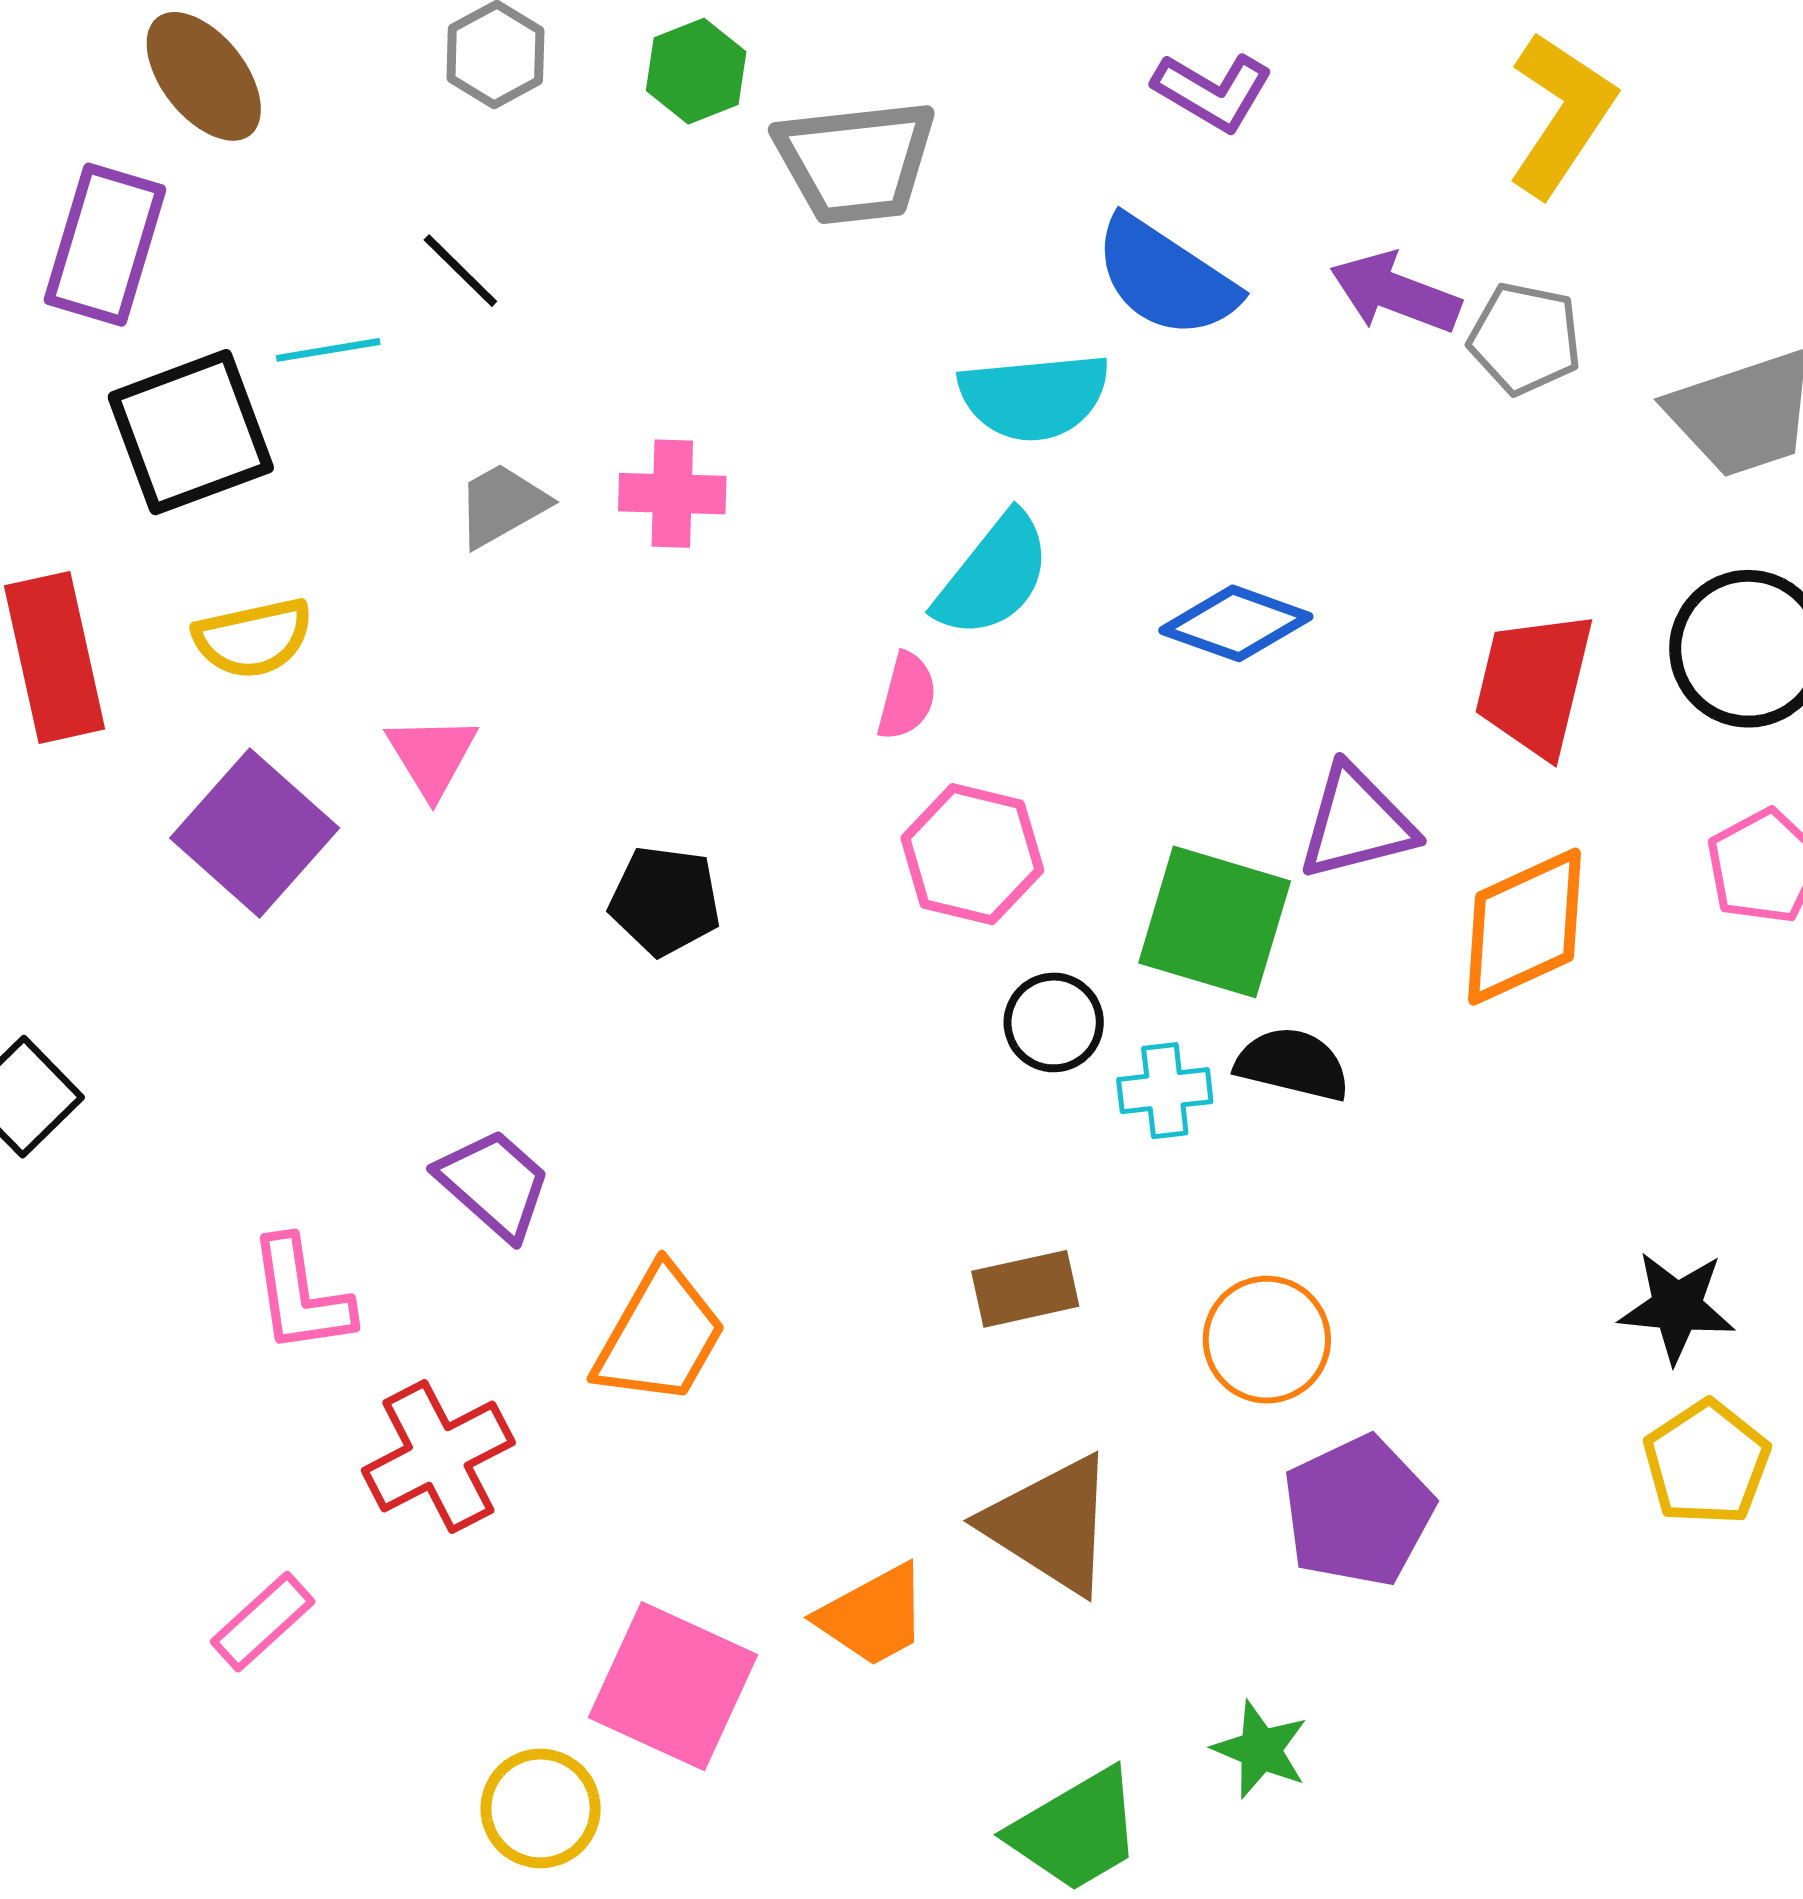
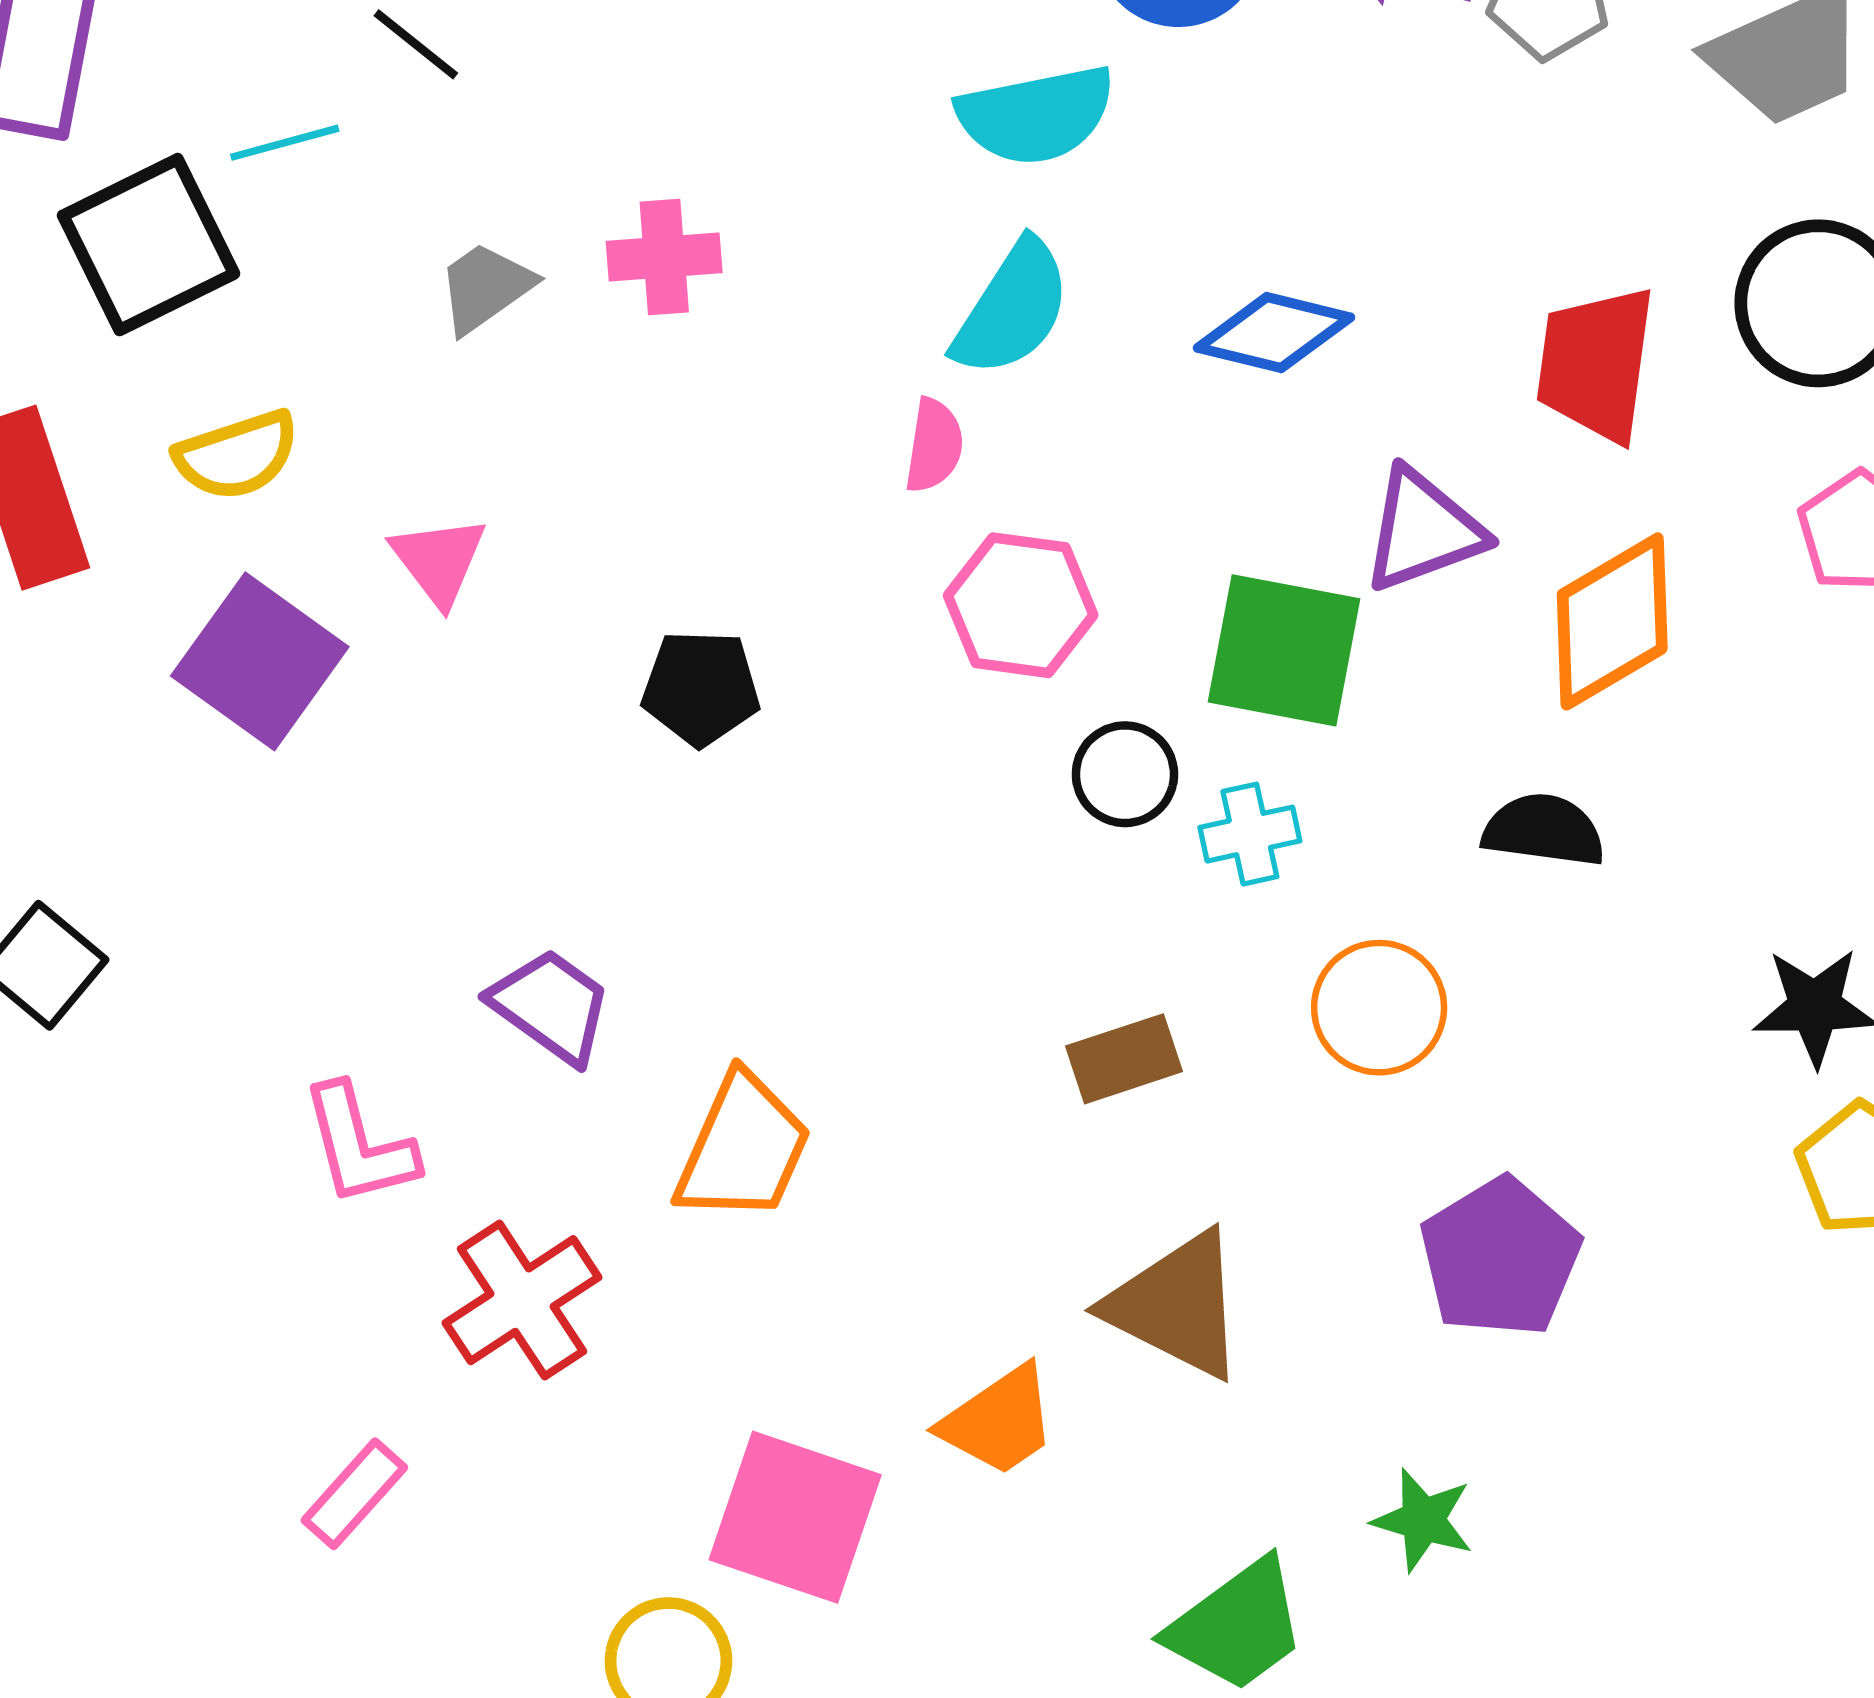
black semicircle: (1293, 1064) -> (1544, 830), moved
orange circle: (1267, 1340) -> (1379, 1008), moved

